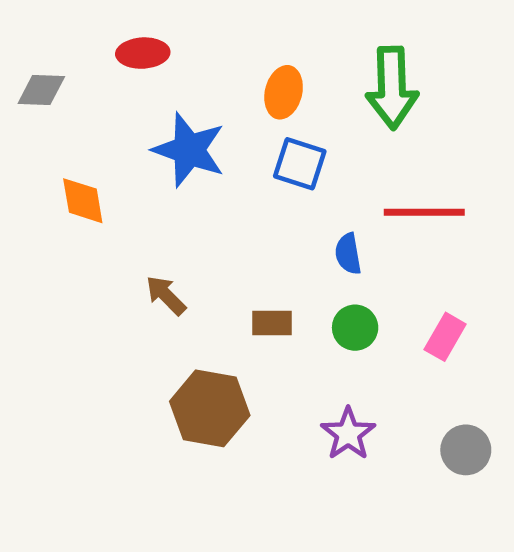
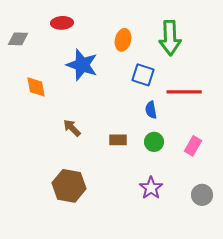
blue square: (300, 164) -> (143, 75), moved
brown hexagon: (210, 408) -> (69, 186), moved

